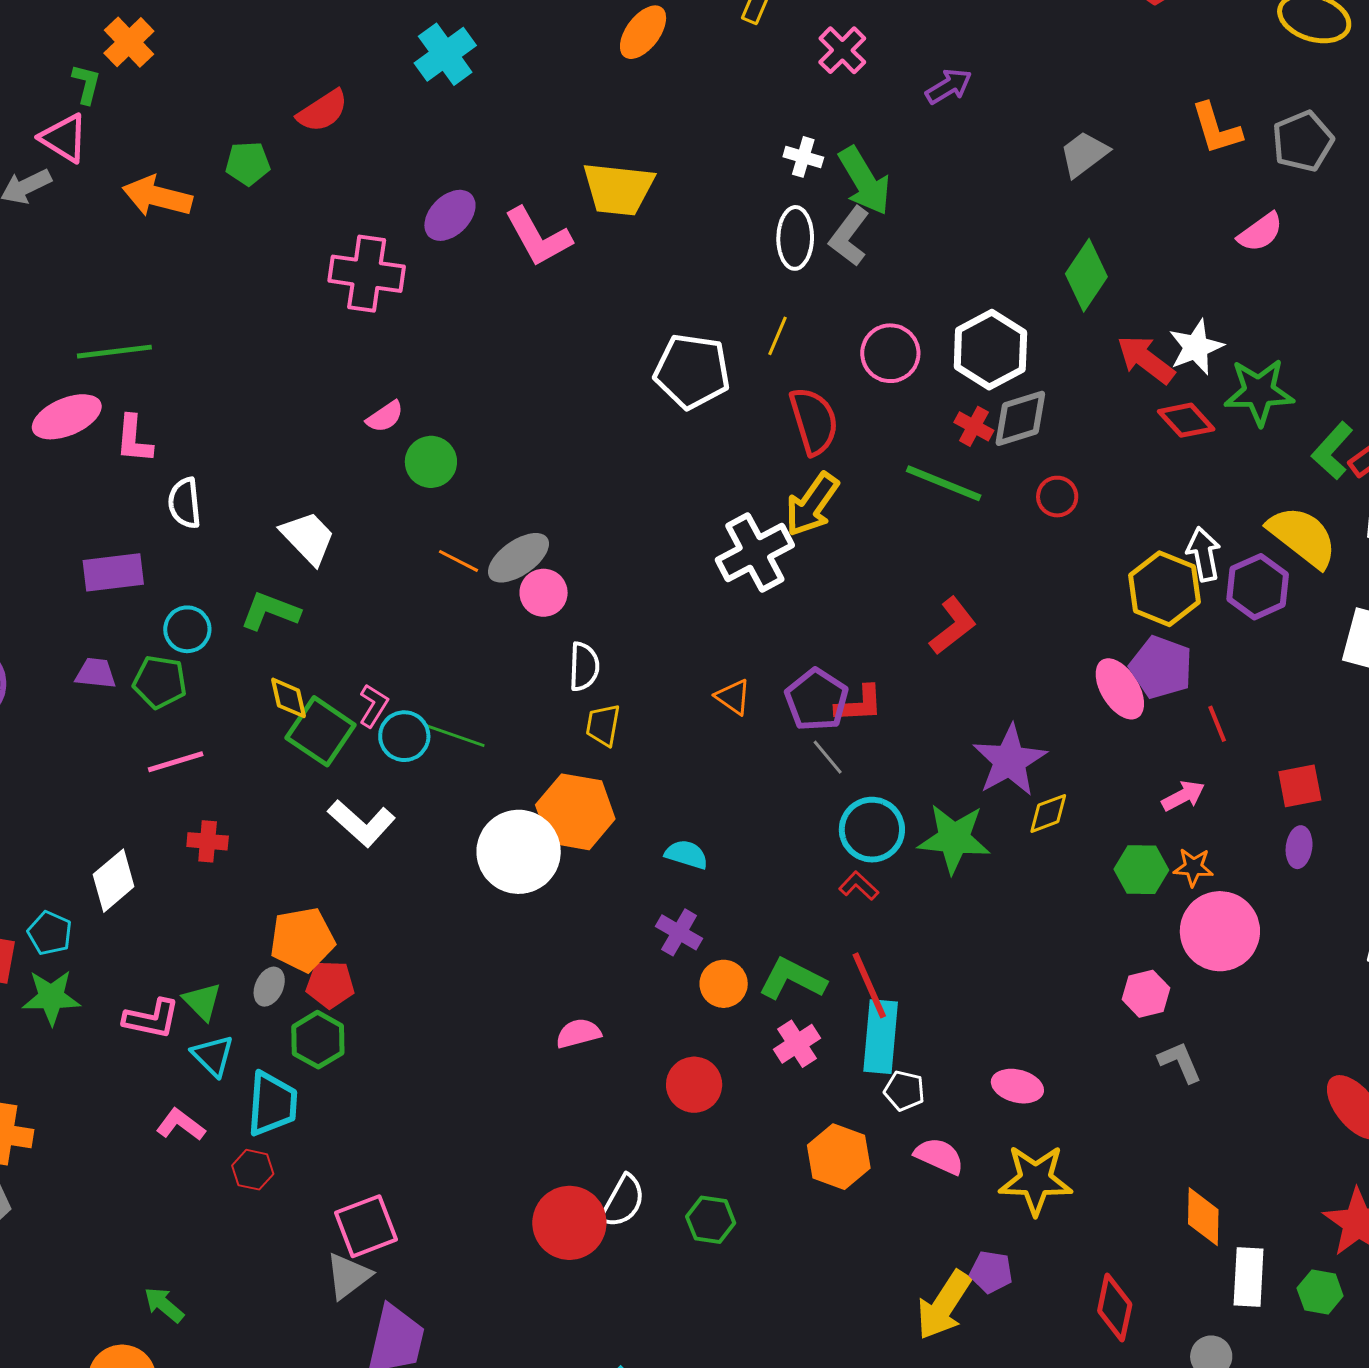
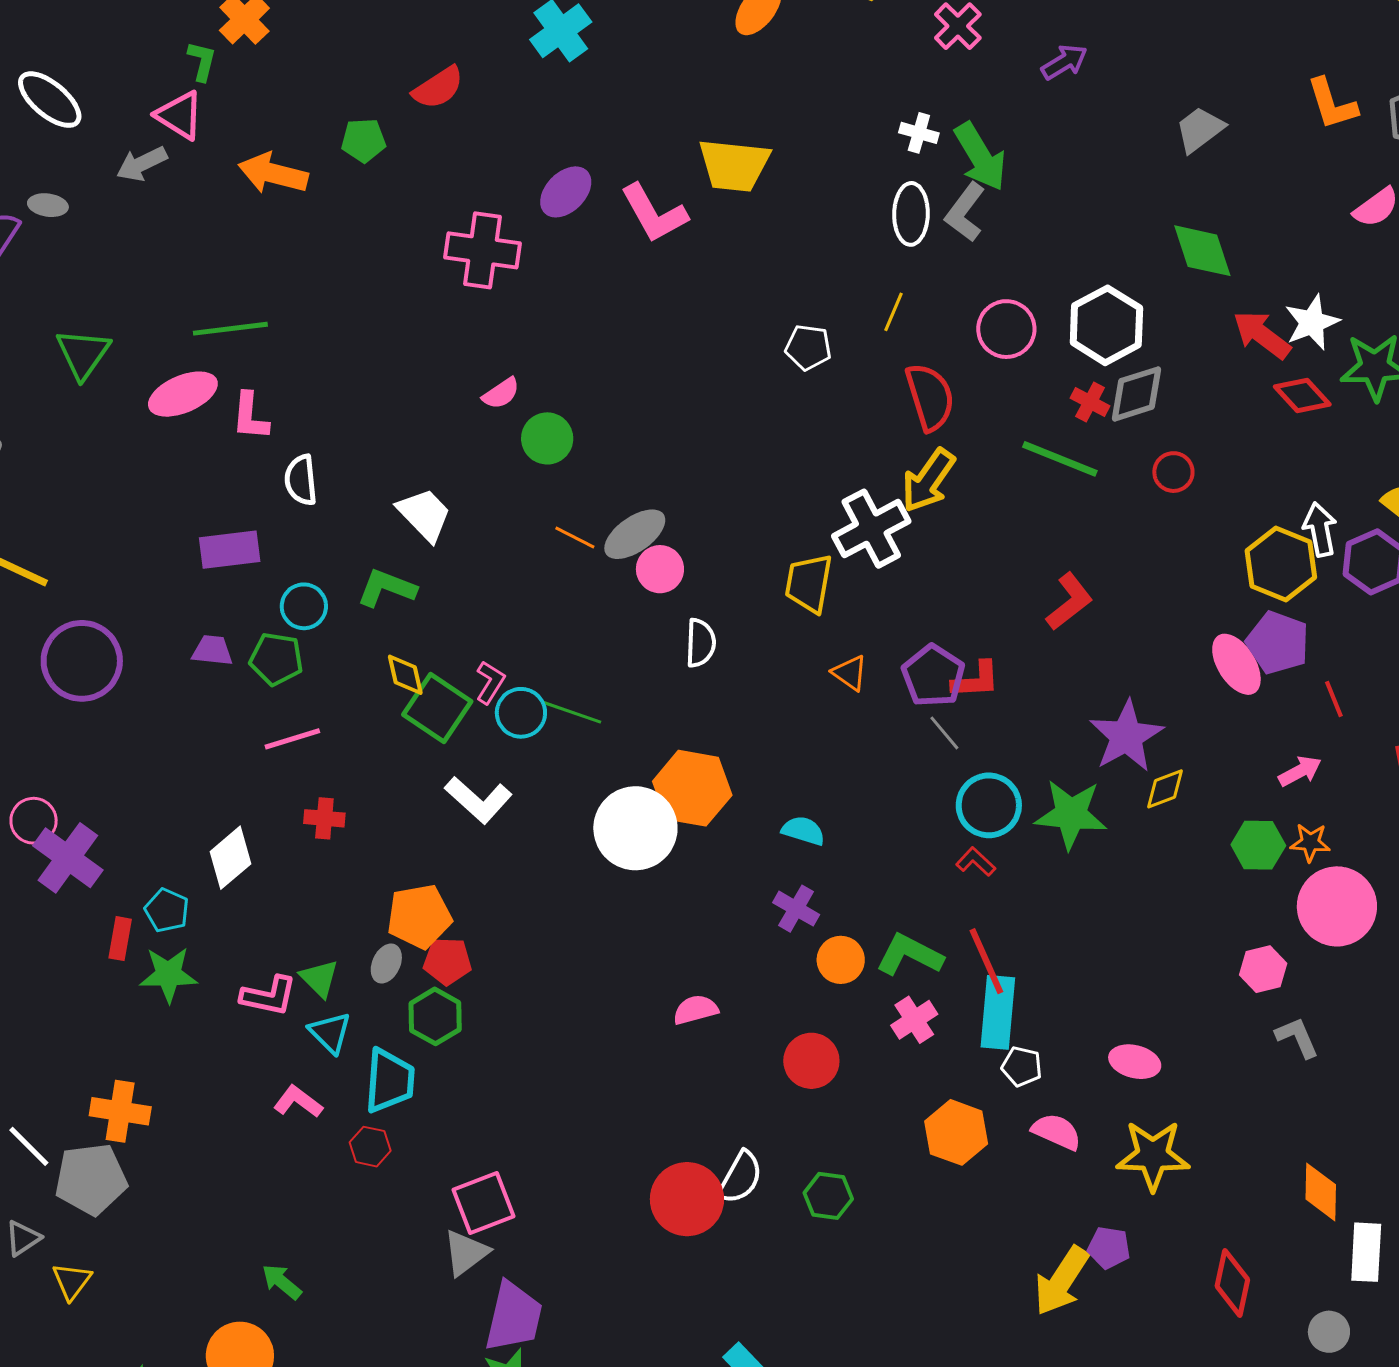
green diamond: (1086, 275) -> (1202, 251), turned -52
white pentagon: (692, 371) -> (808, 347), size x0.6
yellow trapezoid: (603, 725) -> (809, 583), moved, size x1.4

